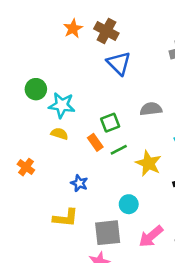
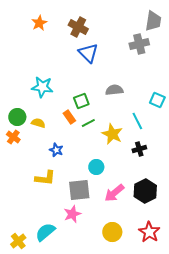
orange star: (73, 29) -> (39, 23), moved
green circle: (36, 89) -> (17, 117), moved
yellow semicircle: (59, 134) -> (38, 123), moved

